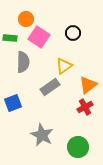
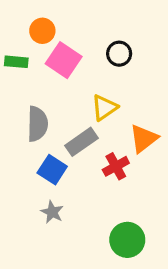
gray semicircle: (23, 62) -> (37, 124), moved
blue square: (13, 103) -> (52, 170), moved, turned -36
red cross: (85, 107) -> (116, 166), moved
gray star: (42, 135) -> (52, 212), moved, size x0.6

